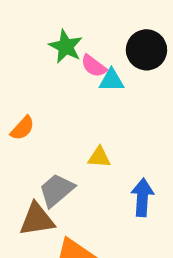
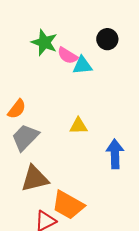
black circle: (146, 50) -> (107, 39), size x0.7
gray trapezoid: (56, 190) -> (25, 137), moved

